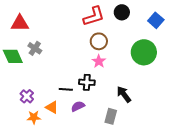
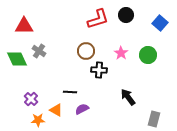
brown circle: (99, 41) -> (86, 51), moved
green circle: (144, 52) -> (148, 55), size x0.7
pink star: (99, 61) -> (121, 53), moved
black cross: (87, 82) -> (99, 70), moved
gray rectangle: (111, 116) -> (154, 119), moved

